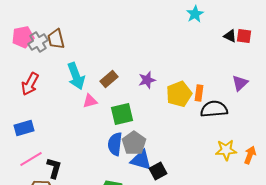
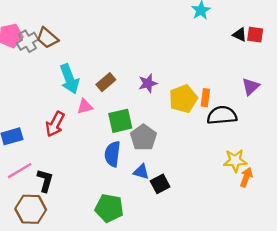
brown trapezoid: (56, 39) -> (47, 38), turned -35
red arrow: (30, 84) -> (55, 124), moved
gray pentagon: (134, 143) -> (143, 137), moved
orange arrow: (250, 155) -> (246, 177), moved
blue triangle: (141, 160) -> (141, 172), size x0.7

